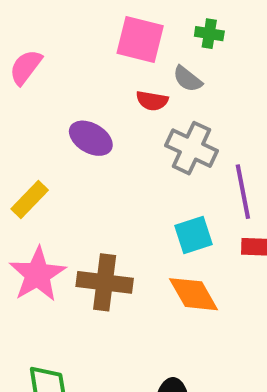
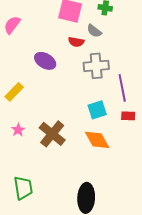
gray cross: (192, 148) -> (96, 66), turned -30
pink star: (38, 274) -> (18, 130), size x0.5
brown cross: (105, 282) -> (52, 134), turned 32

